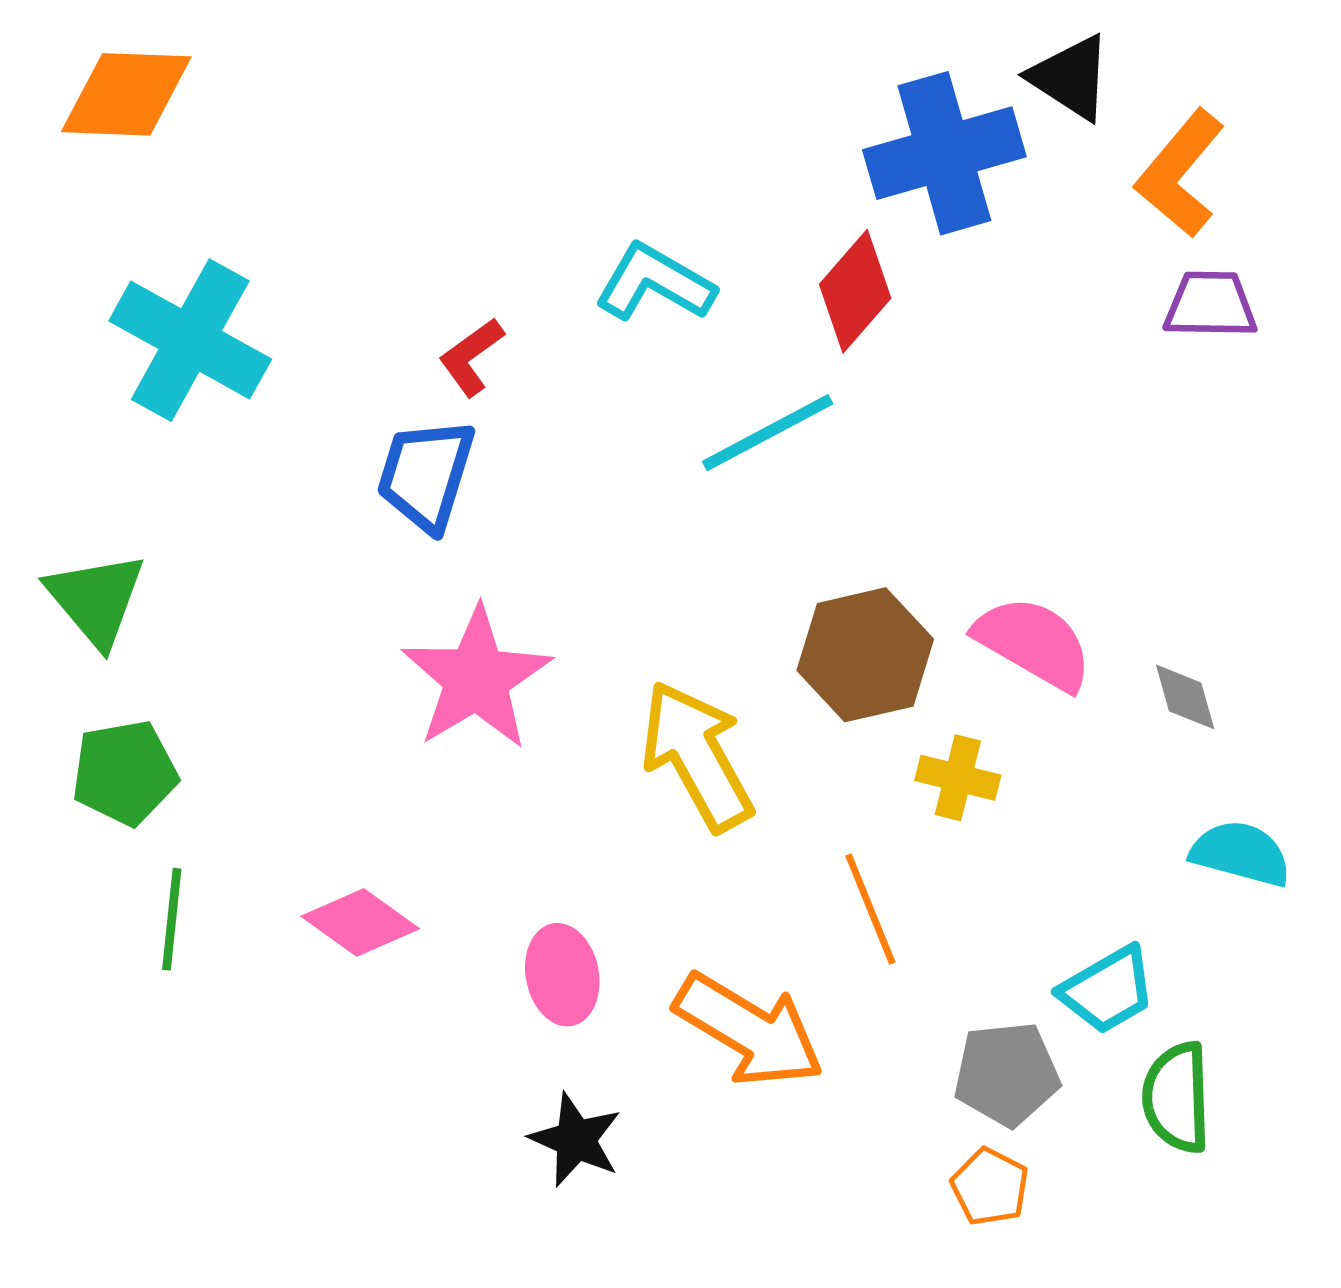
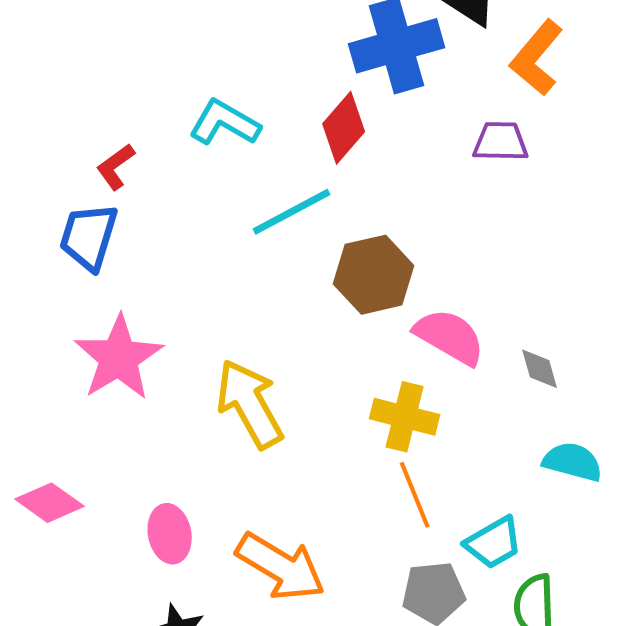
purple trapezoid: (1210, 305) -> (501, 142), moved
brown hexagon: (865, 655) -> (374, 275), moved
yellow cross: (958, 778) -> (405, 417), size x1.4
orange line: (870, 909) -> (415, 495), moved

